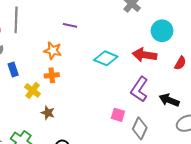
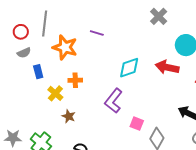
orange star: (53, 51) -> (65, 47), moved, size x1.4
cyan diamond: (106, 58) -> (129, 68), turned -45
purple L-shape: (139, 89) -> (113, 101), moved

